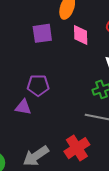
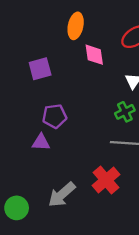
purple square: (42, 33) -> (40, 69), moved

